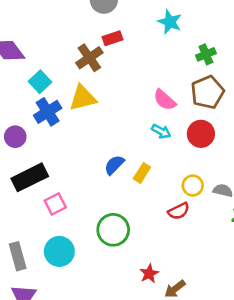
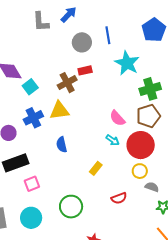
cyan star: (170, 22) -> (127, 63), size x1.4
green cross: (206, 54) -> (150, 89), size x1.5
cyan square: (40, 82) -> (30, 87), moved
red circle: (201, 134) -> (141, 145), size x1.4
blue semicircle: (114, 165) -> (62, 145), moved, turned -63
yellow circle: (193, 185) -> (140, 171), moved

